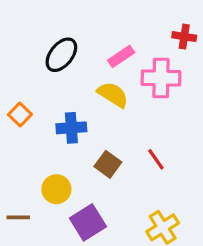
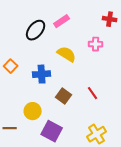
pink rectangle: (121, 56) -> (62, 21), moved
pink cross: (161, 78) -> (96, 44), size x0.6
purple square: (88, 222) -> (52, 131), turned -30

